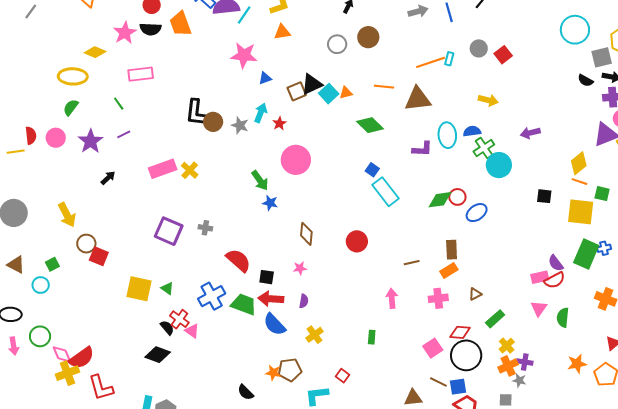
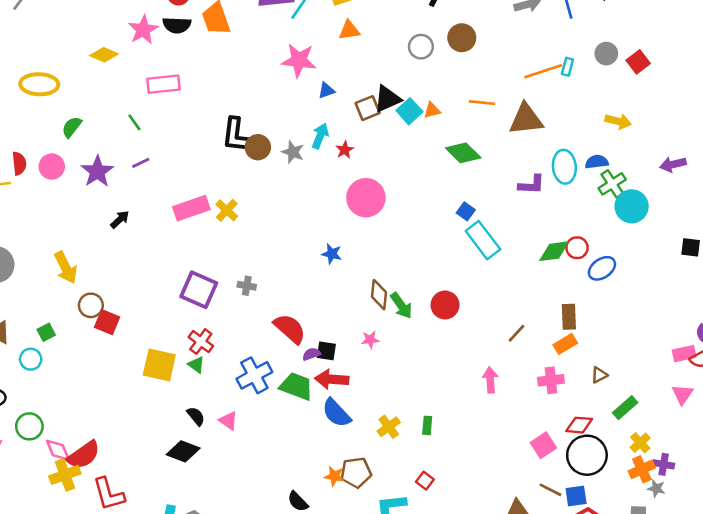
yellow ellipse: (73, 76) -> (39, 84), moved
green arrow: (260, 180) -> (401, 306), moved
brown line: (412, 263) -> (516, 333), turned -35
purple semicircle: (304, 301) -> (311, 354), moved, turned -120
red cross: (179, 319) -> (201, 342), moved
green rectangle: (372, 337) -> (427, 425), moved

